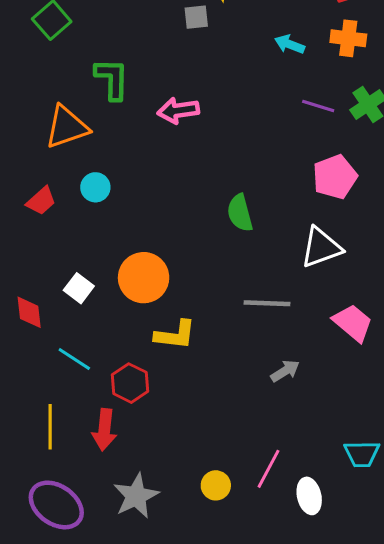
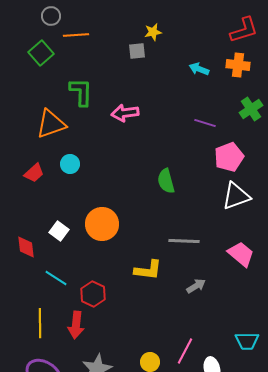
purple line: (318, 106) -> (205, 123), moved
white triangle: (321, 248) -> (236, 196), moved
yellow L-shape: (175, 335) -> (148, 270), moved

